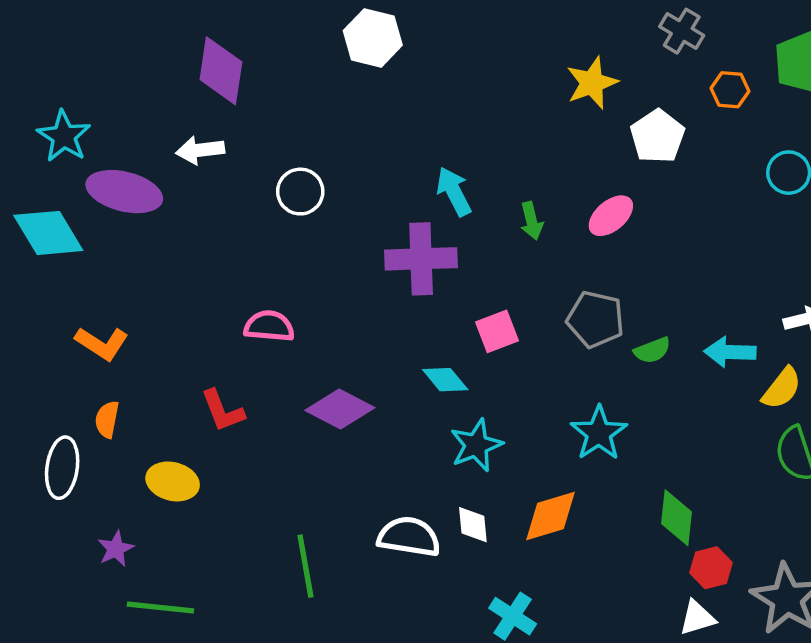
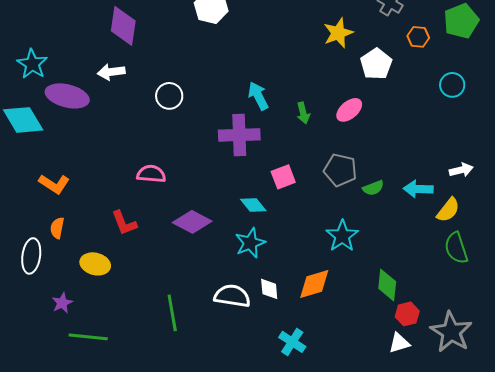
cyan star: (476, 445) -> (250, 243), moved

